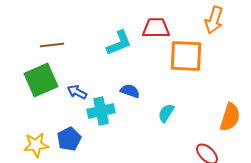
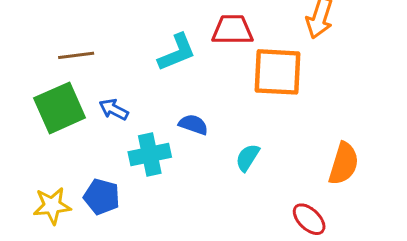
blue arrow: (77, 92) -> (114, 109), moved
blue pentagon: (69, 139) -> (102, 197), turned -30

